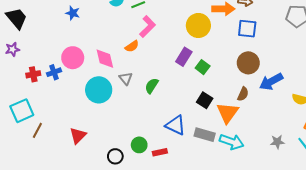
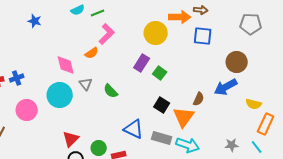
pink circle: (73, 58) -> (27, 110), moved
brown circle: (248, 63) -> (237, 62), moved
green semicircle: (152, 86) -> (111, 91), turned -77
red triangle: (78, 136) -> (71, 139), moved

